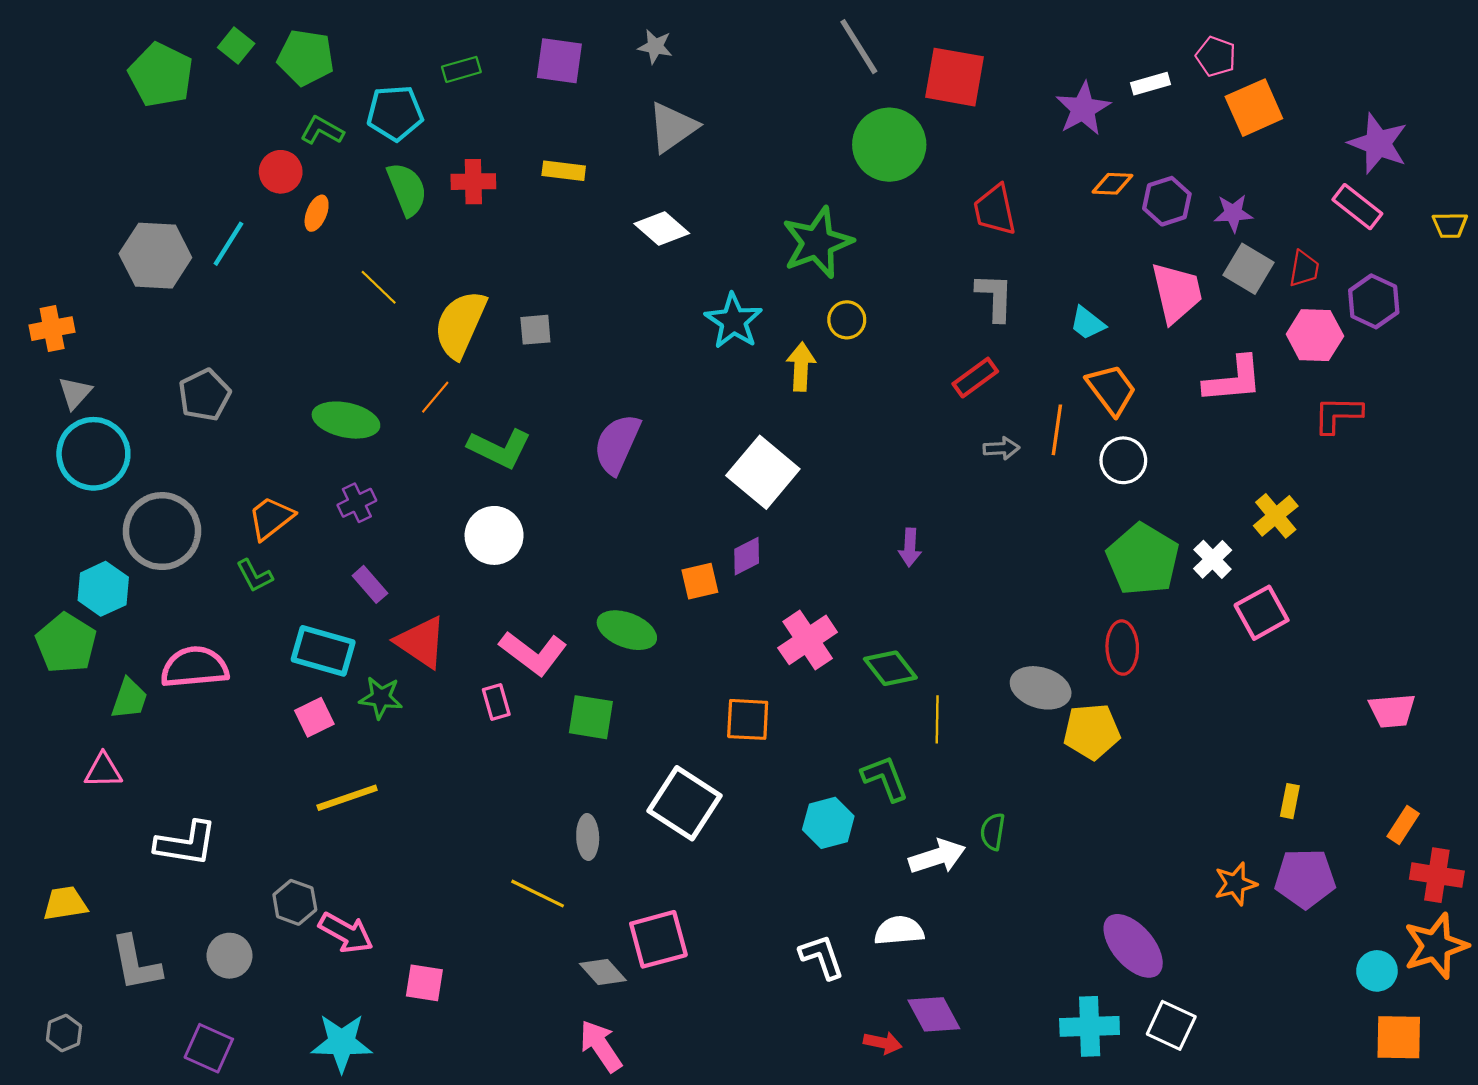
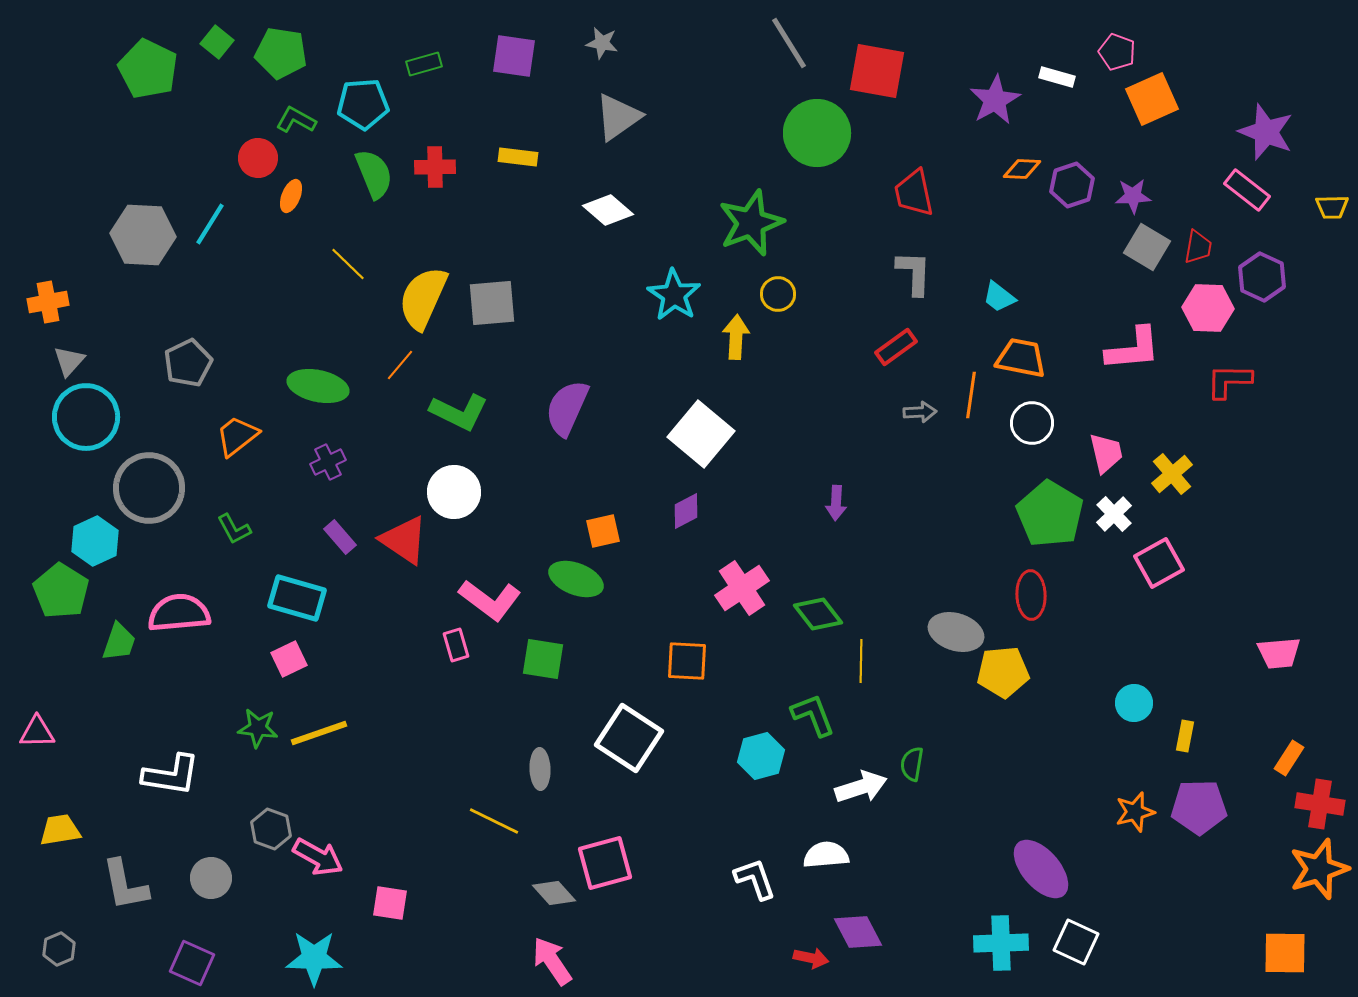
white rectangle: (1151, 84) -> (1057, 77), turned 32
pink trapezoid: (1177, 293) -> (1106, 453), moved, size x0.7
gray square: (535, 330) -> (492, 303), size x1.6
orange trapezoid: (1111, 390) -> (1021, 358), turned -42
orange trapezoid: (271, 518) -> (237, 436), moved
orange square: (700, 581) -> (603, 531), moved
red triangle: (421, 642) -> (404, 540), moved
green star: (381, 698) -> (258, 728), moved
pink triangle: (103, 771) -> (37, 732), moved
cyan circle: (1377, 971) -> (1134, 703), moved

